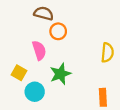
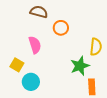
orange circle: (58, 31) -> (61, 28), moved
green star: (60, 74) -> (80, 66), moved

